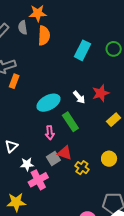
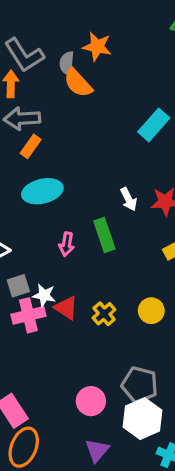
orange semicircle: (44, 36) -> (78, 83), moved, turned 120
cyan ellipse: (49, 103) -> (42, 191), moved
red triangle: (65, 153) -> (66, 308), moved
gray square: (53, 158) -> (18, 286), moved
white star: (27, 164) -> (44, 295), moved

